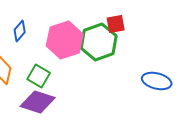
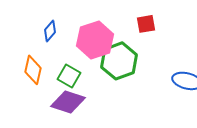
green hexagon: (99, 42) -> (119, 61), moved

